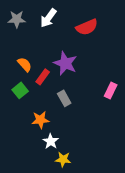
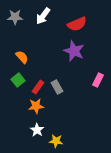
purple star: (65, 63) -> (74, 51), moved
red rectangle: (43, 77) -> (38, 87), moved
white star: (51, 141) -> (37, 130), moved

